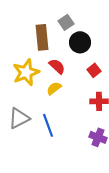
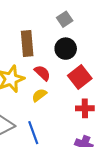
gray square: (66, 22) -> (65, 19), moved
red square: (94, 70) -> (80, 77), size x1.6

